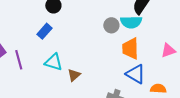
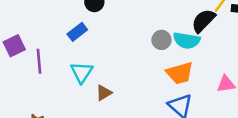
orange trapezoid: (130, 49) -> (180, 73), turned -115
cyan triangle: (54, 62) -> (82, 72), turned 36

